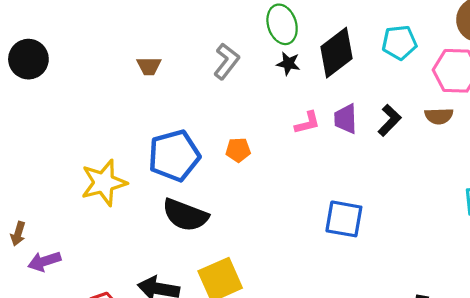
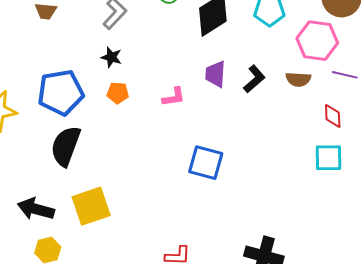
black star: (288, 64) -> (111, 57), moved
pink L-shape: (307, 123) -> (174, 97), moved
black semicircle: (185, 215) -> (66, 146), turned 84

